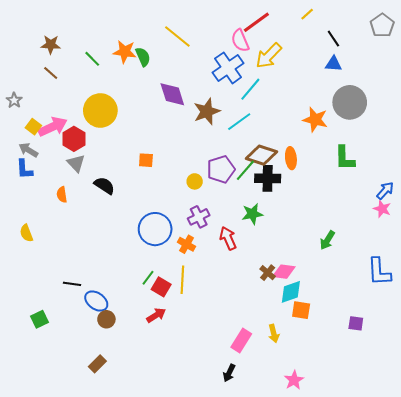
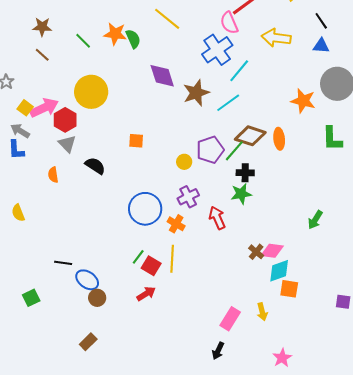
yellow arrow: (269, 56) -> (276, 38), moved, turned 52
black cross: (268, 178) -> (245, 173), moved, size x0.7

